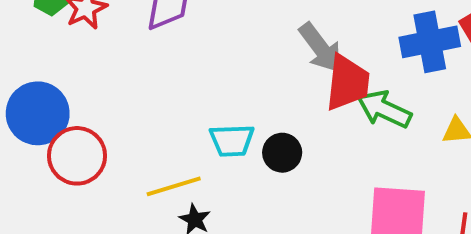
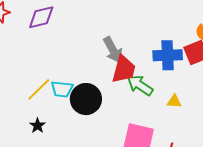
black circle: (282, 153) -> (86, 99), size x1.6
yellow line: (174, 186) -> (39, 89), moved, turned -36

